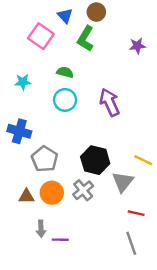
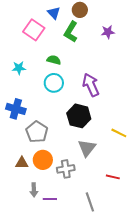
purple star: (137, 46) -> (108, 32), moved
black hexagon: (95, 160) -> (79, 116), moved
gray triangle: (123, 182) -> (87, 148), moved
gray cross: (83, 190) -> (66, 169), moved, turned 30
gray line: (131, 243) -> (90, 202), moved

